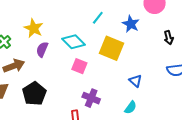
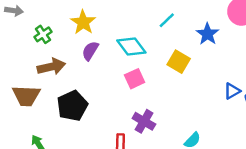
yellow square: (112, 48) -> (179, 62), size x0.7
pink square: (79, 66) -> (135, 79), turned 35
blue triangle: (135, 81) -> (232, 91), moved, turned 40

